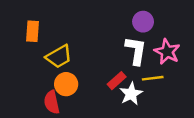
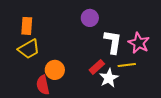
purple circle: (143, 22) -> (90, 18), moved
yellow trapezoid: (59, 56) -> (29, 49), moved

